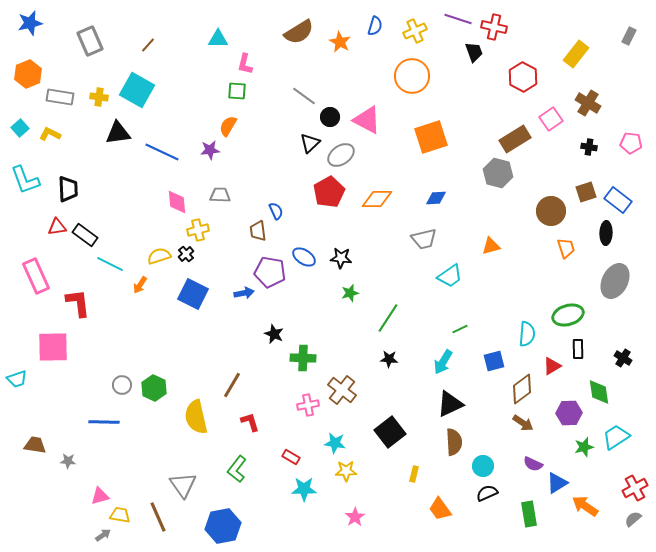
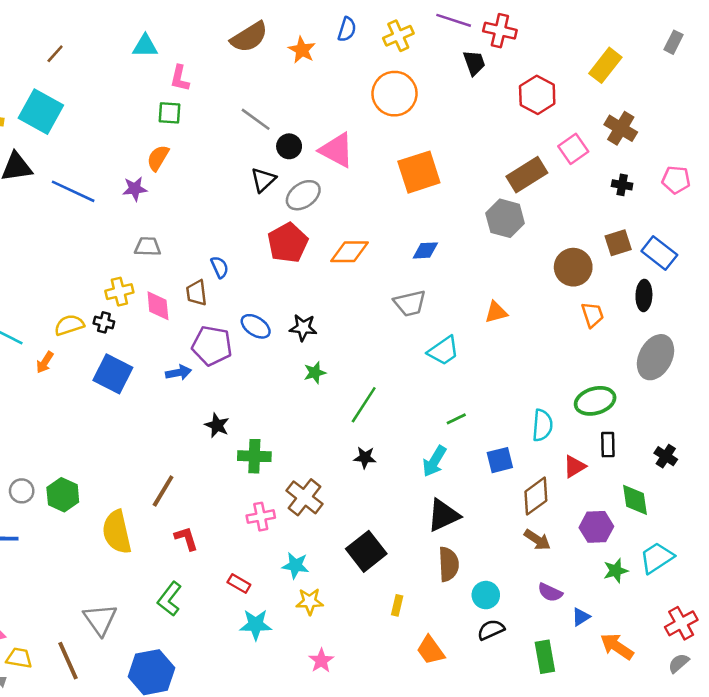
pink diamond: (177, 202) -> (158, 306), moved
black cross: (186, 254) -> (104, 322), turned -35
blue triangle: (557, 483) -> (581, 617), size x0.7

